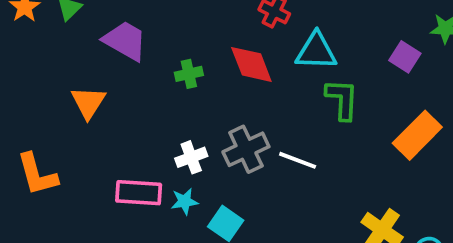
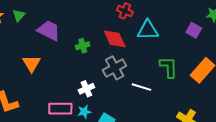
green L-shape: (342, 99) -> (169, 67), moved
gray cross: (246, 149) -> (115, 68), moved

